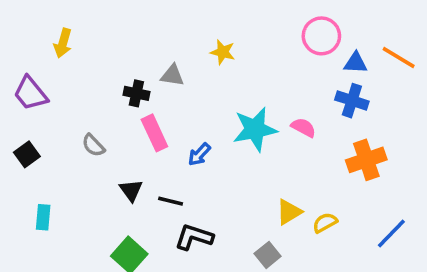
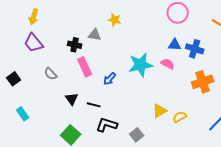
yellow star: (223, 52) -> (115, 20), moved
blue triangle: (356, 63) -> (175, 45), moved
purple trapezoid: (31, 93) -> (34, 43), moved
cyan rectangle: (43, 217) -> (23, 114), turned -40
gray square: (268, 255) -> (137, 135), moved

